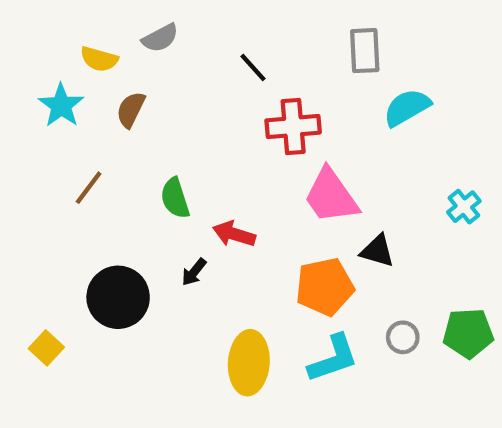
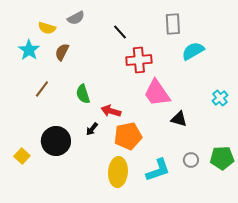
orange pentagon: (325, 287) -> (128, 136), moved
yellow square: (46, 348) -> (22, 156), moved

